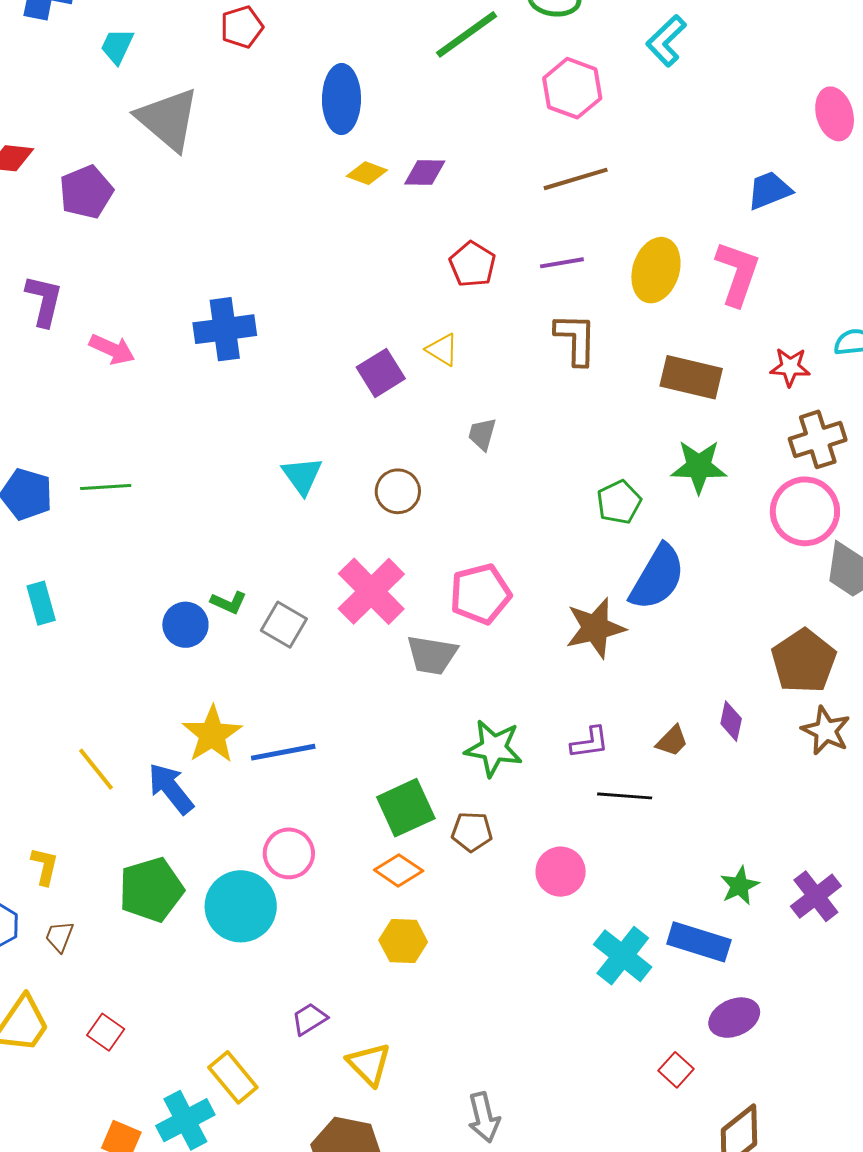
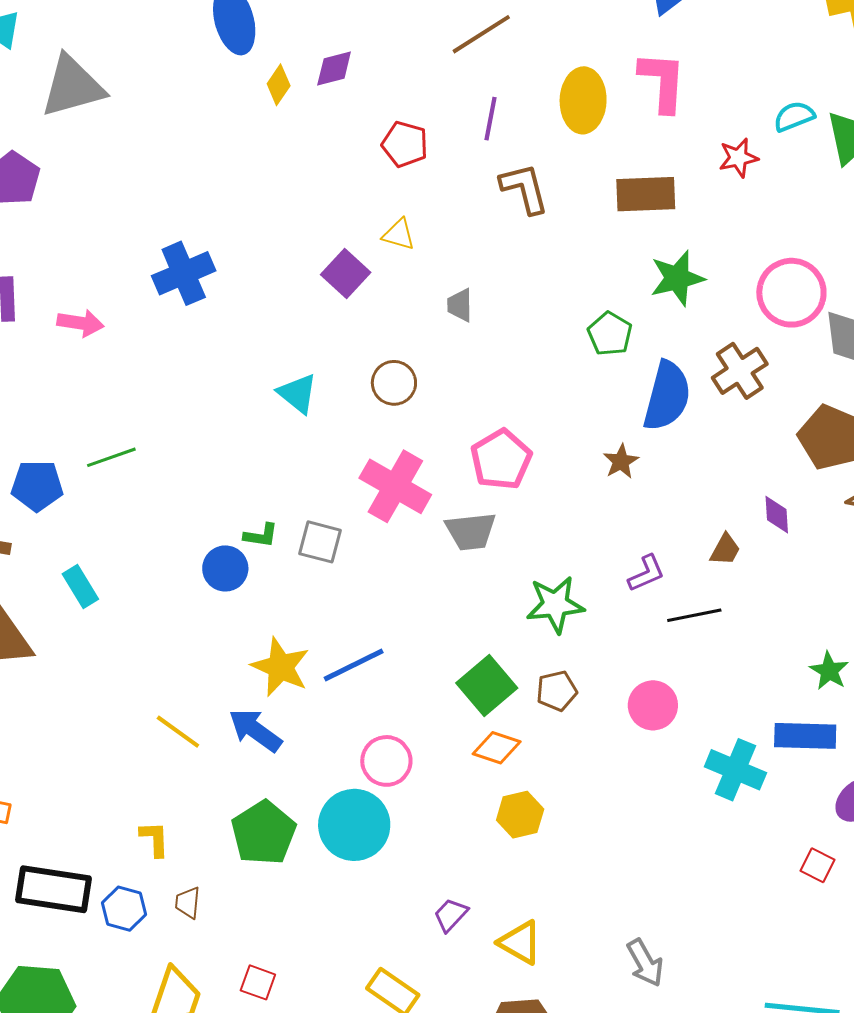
gray triangle: (168, 119) -> (72, 86), turned -40
yellow diamond: (367, 173) -> (279, 85), turned -60
purple line: (562, 263) -> (491, 119), turned -54
brown cross: (818, 439) -> (740, 371), moved
brown star: (595, 628) -> (621, 461), size x0.6

